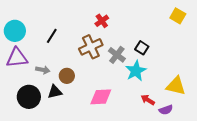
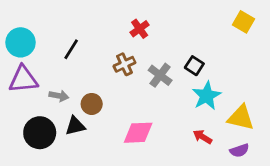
brown cross: (91, 47) -> (124, 64), size x0.7
cyan star: (136, 71) -> (207, 96), moved
purple semicircle: (166, 110) -> (239, 150), moved

